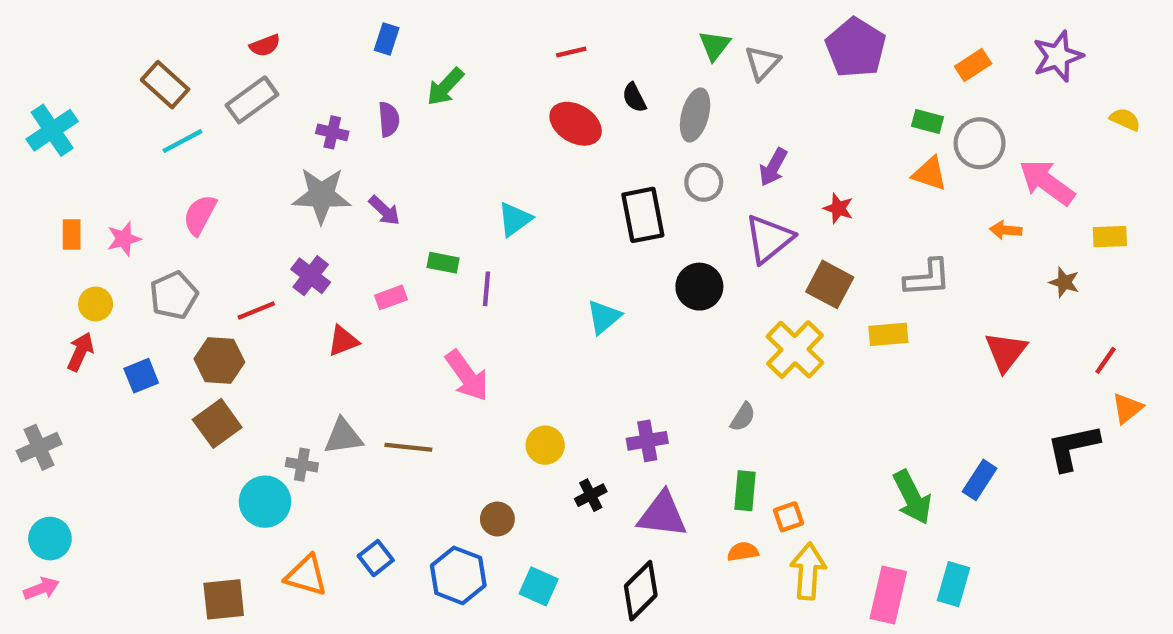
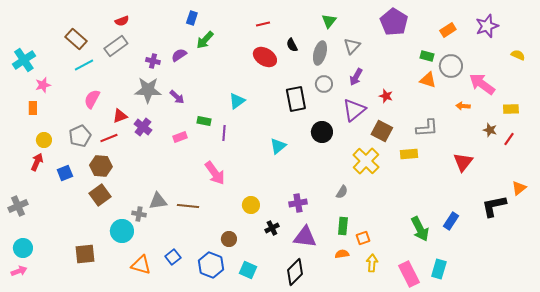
blue rectangle: (387, 39) -> (192, 18), moved
gray triangle: (762, 63) -> (352, 46), moved
purple semicircle: (389, 119) -> (179, 55), turned -119
pink star: (124, 239) -> (43, 85), moved
red line: (256, 310) -> (109, 138), moved
red triangle: (343, 341) -> (120, 116), moved
red line: (1106, 360) -> (509, 139), moved
yellow arrow: (808, 571) -> (372, 263), size x0.7
pink rectangle: (888, 595) -> (409, 274), turned -40
brown square: (224, 599) -> (85, 254), moved

